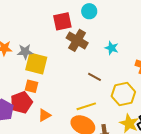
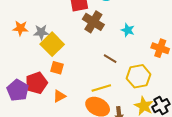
yellow square: (36, 64) -> (52, 44), turned 30
orange square: (32, 86) -> (57, 68), moved

